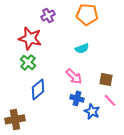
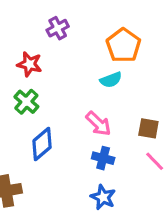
orange pentagon: (87, 14) -> (123, 45), moved, turned 30
red star: (30, 38) -> (29, 64), size x0.7
blue star: (92, 111) -> (103, 197), moved

